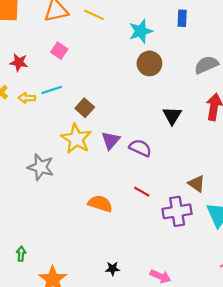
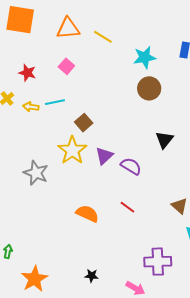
purple cross: (177, 211) -> (158, 262), moved

